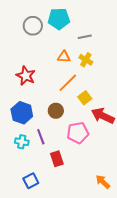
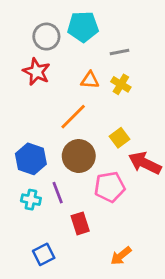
red star: (26, 76) -> (37, 72), moved
orange line: (68, 83) -> (73, 117), moved
brown circle: (56, 111) -> (79, 156), size x1.5
orange arrow: (103, 182) -> (121, 256), moved, turned -84

